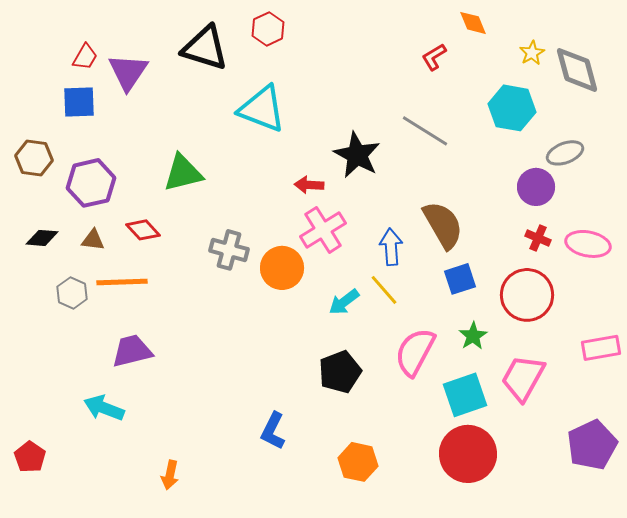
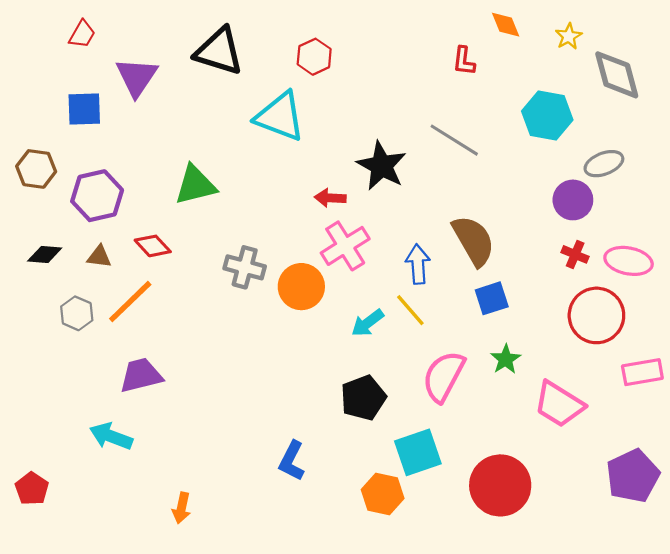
red hexagon: (268, 29) -> (314, 57), moved
yellow star: (532, 53) -> (569, 36), moved
red trapezoid: (85, 57) -> (82, 34), moved
red L-shape: (434, 57) -> (464, 61), turned -52
orange line: (122, 282) -> (130, 302), turned -42
red circle: (527, 295) -> (596, 315), moved
pink trapezoid: (523, 378) -> (559, 404), turned -87
cyan square: (465, 395) -> (418, 452), moved

